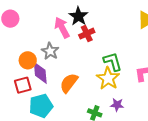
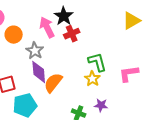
orange circle: (28, 60) -> (14, 35), moved
purple diamond: (40, 73) -> (39, 72), moved
yellow star: (108, 78) -> (92, 79), size x0.7

